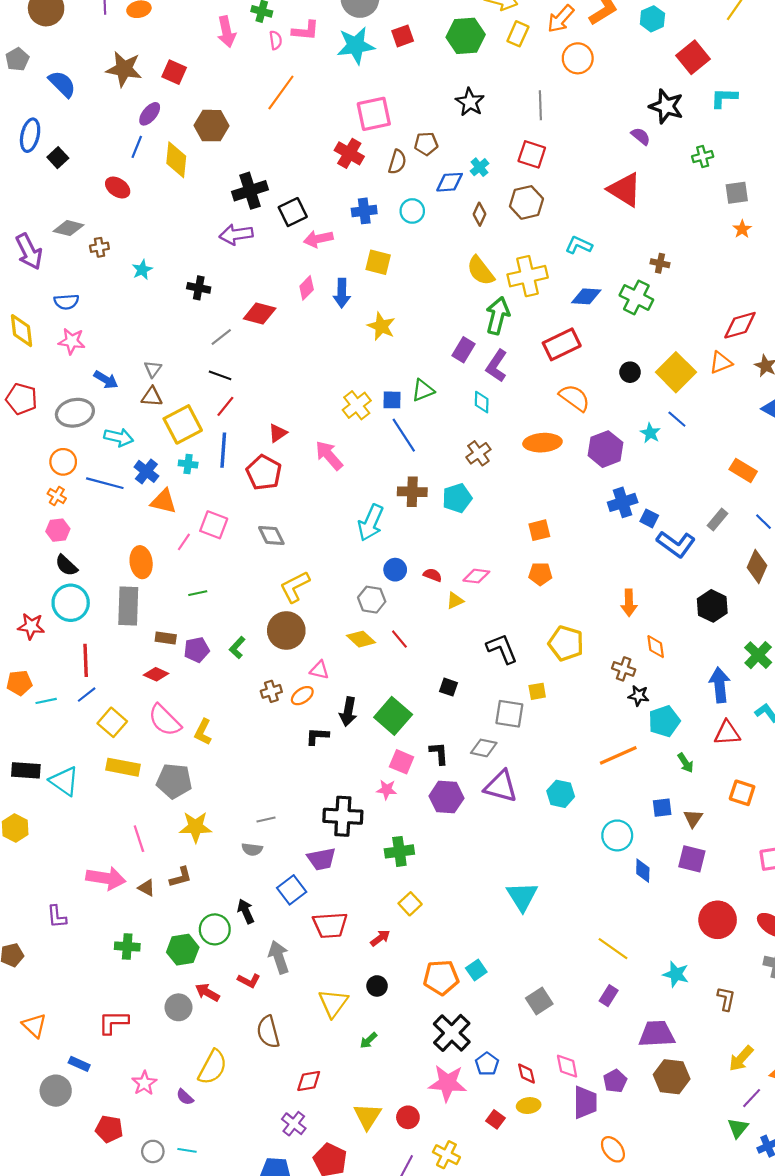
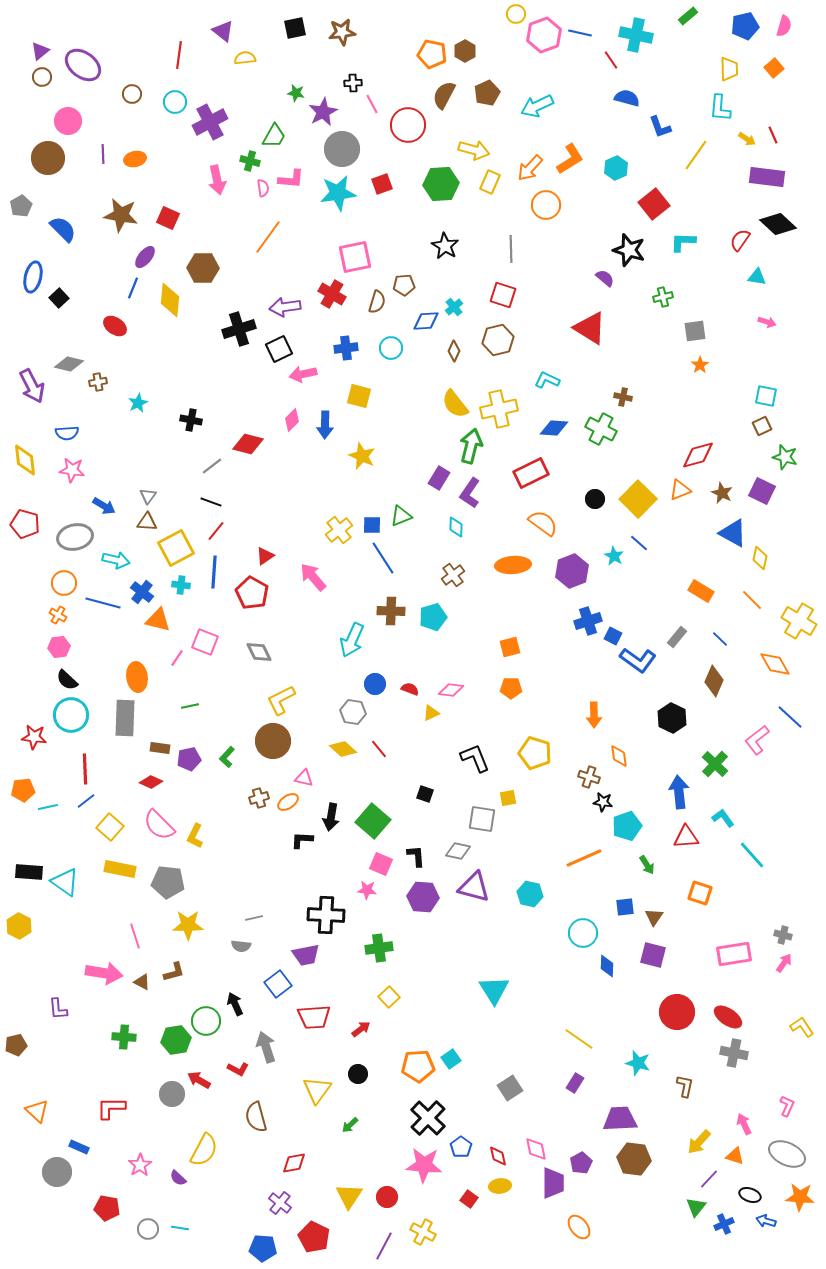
purple arrow: (236, 234) -> (285, 307), moved

